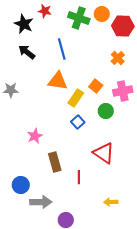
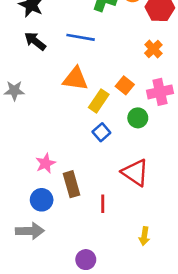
blue line: (62, 49) -> (81, 37), turned -65
pink star: (35, 136) -> (45, 163), moved
blue circle: (21, 185) -> (42, 200), moved
gray arrow: (41, 202) -> (30, 231), moved
yellow arrow: (111, 202) -> (144, 236), turned -80

